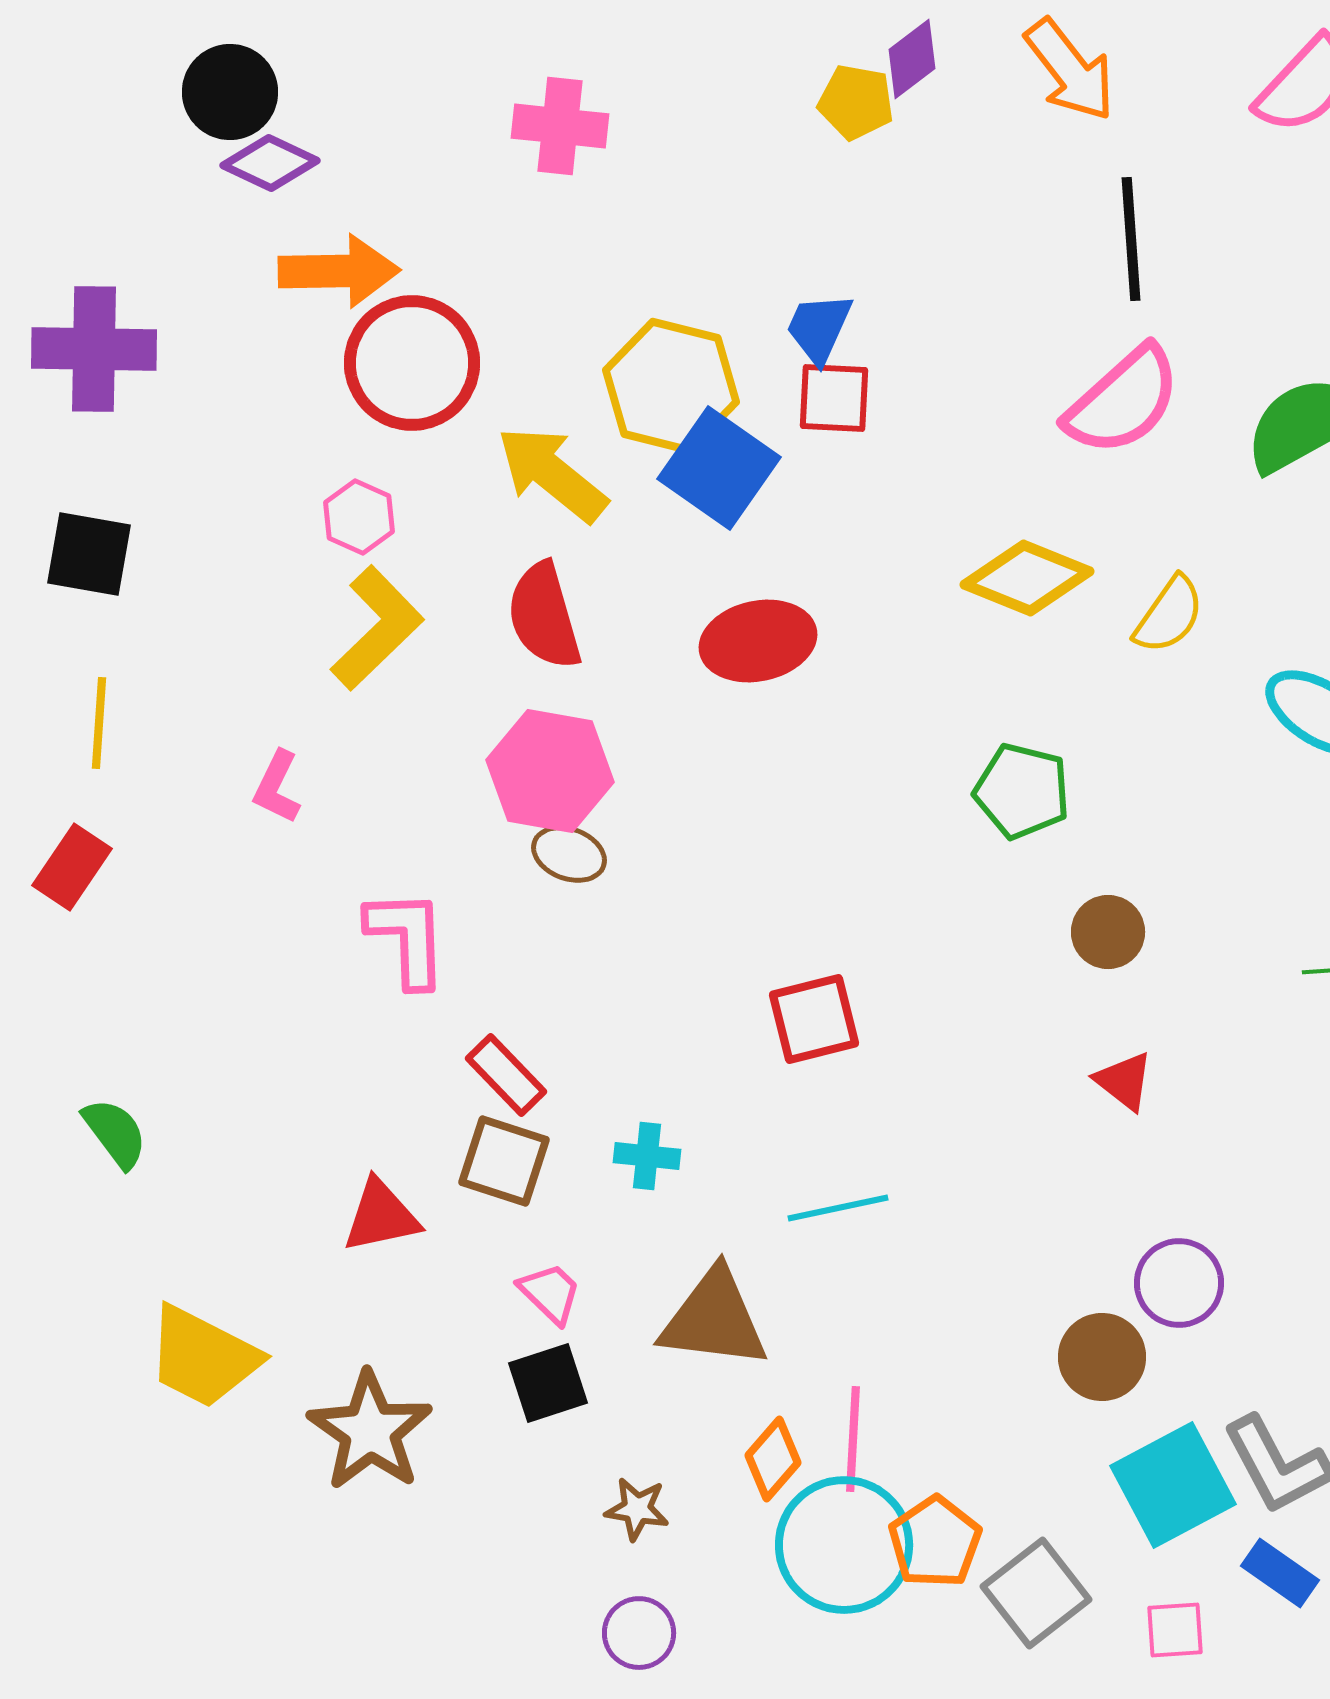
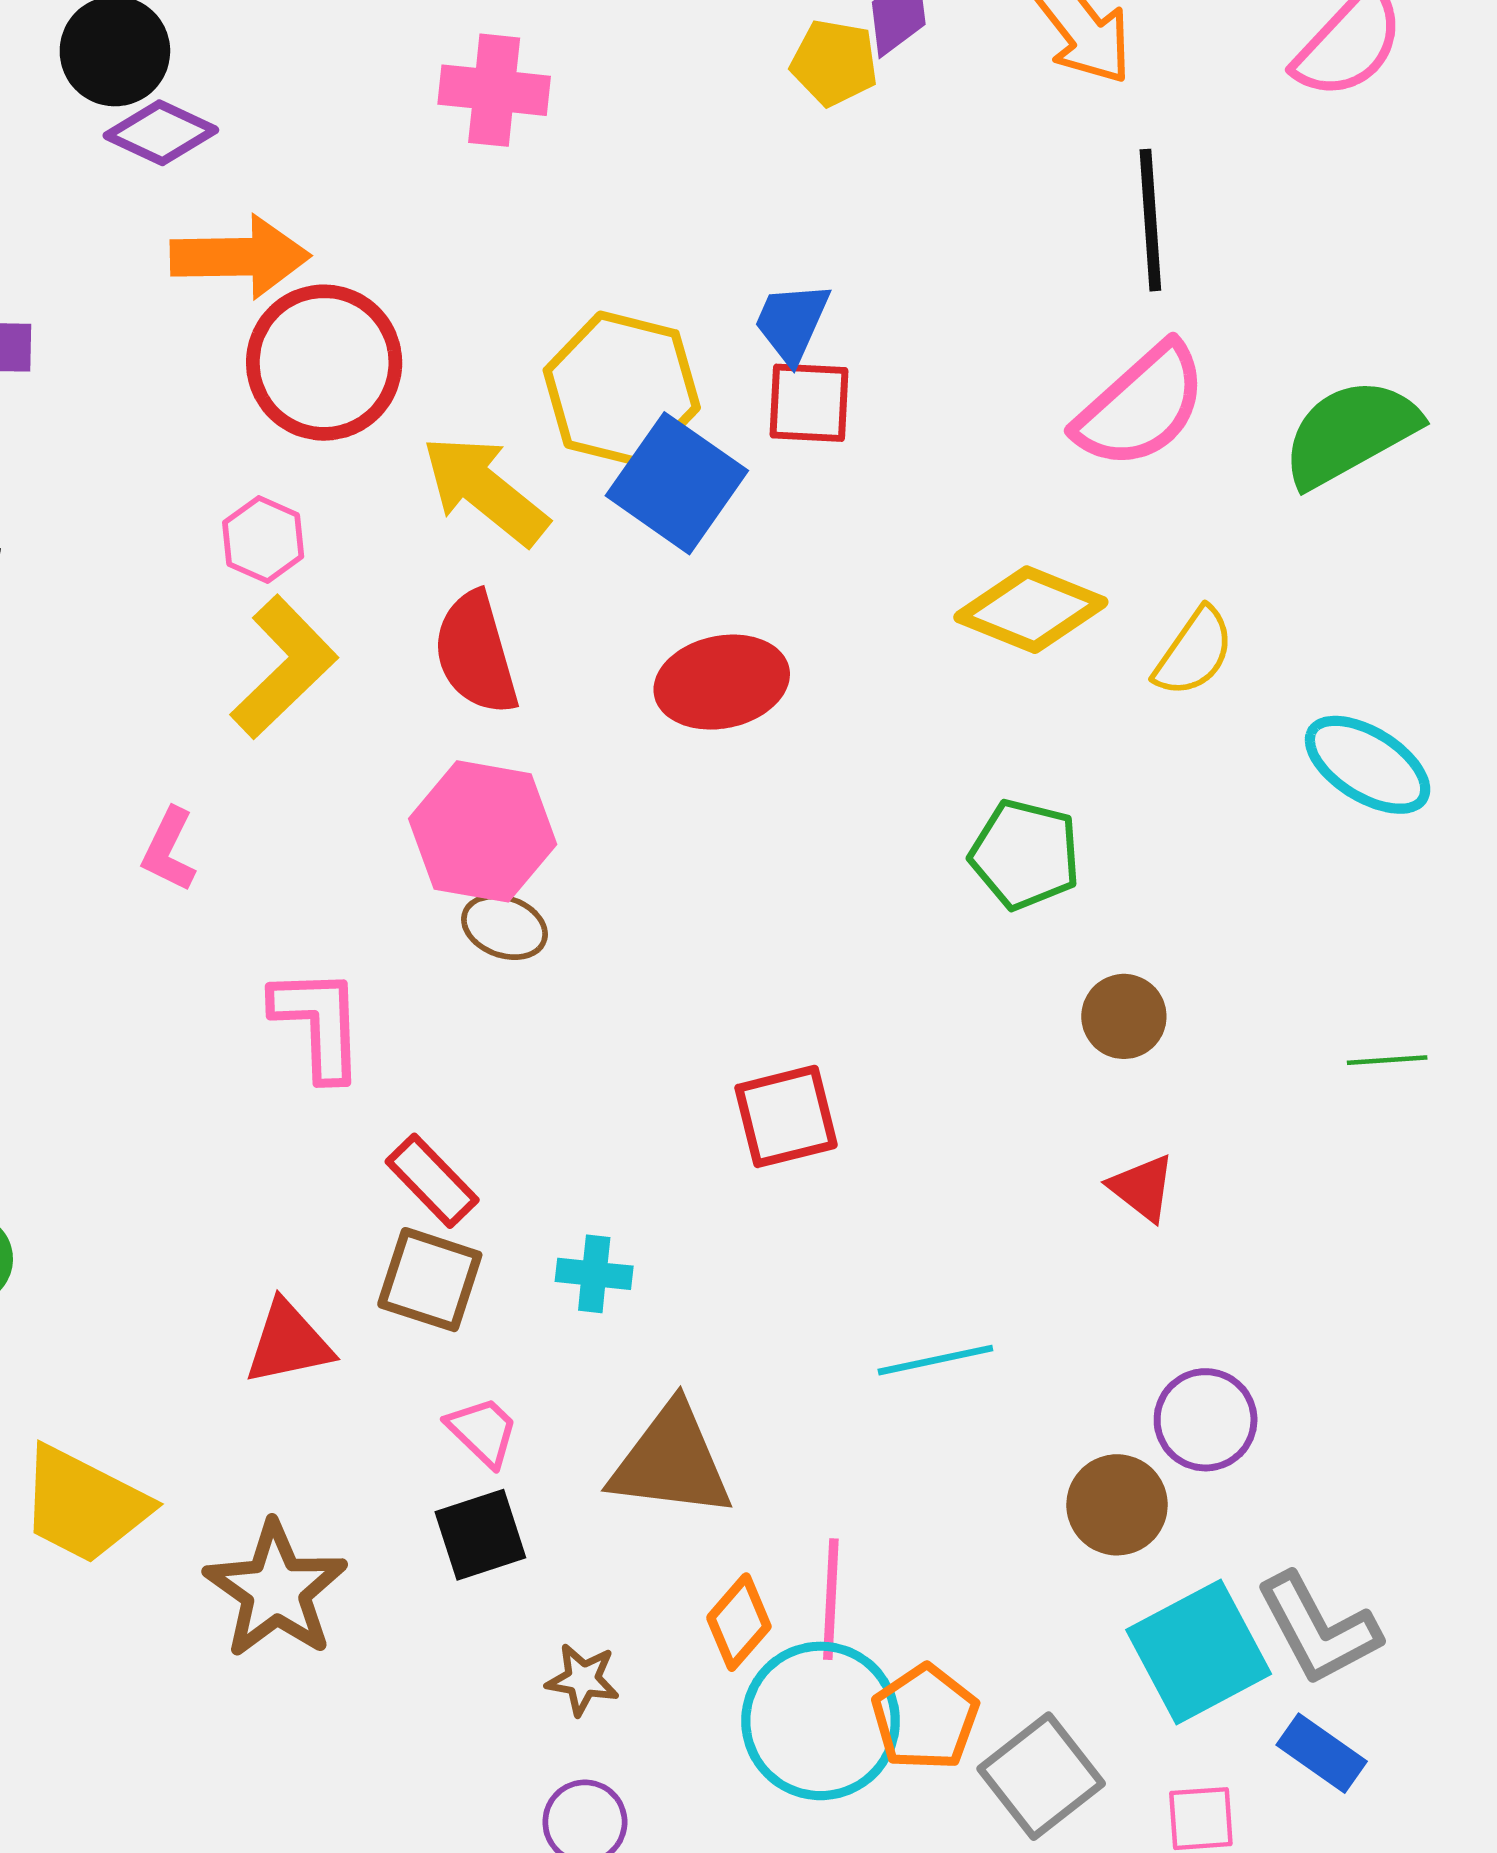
cyan line: (838, 1208) -> (935, 1360), moved

